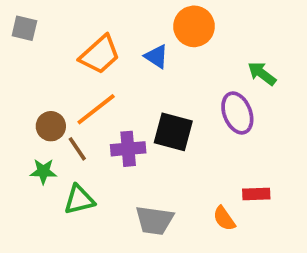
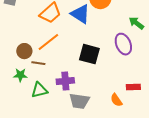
blue triangle: (156, 57) -> (80, 14), size x1.5
brown line: (77, 149) -> (38, 63), turned -48
purple cross: (128, 149) -> (65, 81), moved

